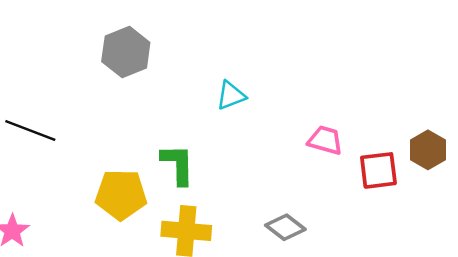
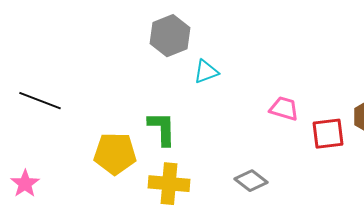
gray hexagon: (126, 52) -> (170, 36), moved

